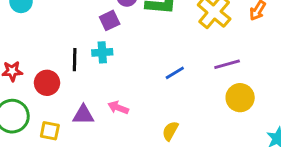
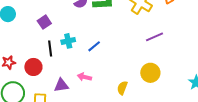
purple square: (110, 20) -> (44, 22), moved
blue line: (175, 73) -> (94, 46), moved
yellow circle: (240, 98) -> (150, 73), moved

